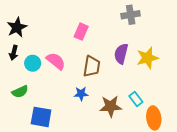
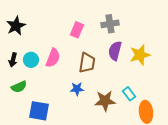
gray cross: (131, 15) -> (110, 24), moved
black arrow: (14, 53) -> (13, 60), moved
pink semicircle: (56, 61) -> (53, 58), turned 72

